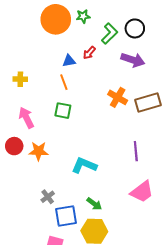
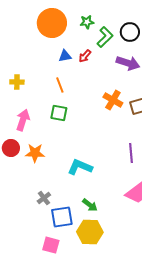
green star: (83, 16) -> (87, 22), moved
blue triangle: (69, 61) -> (65, 56), moved
pink arrow: (26, 118) -> (23, 120), turned 45

